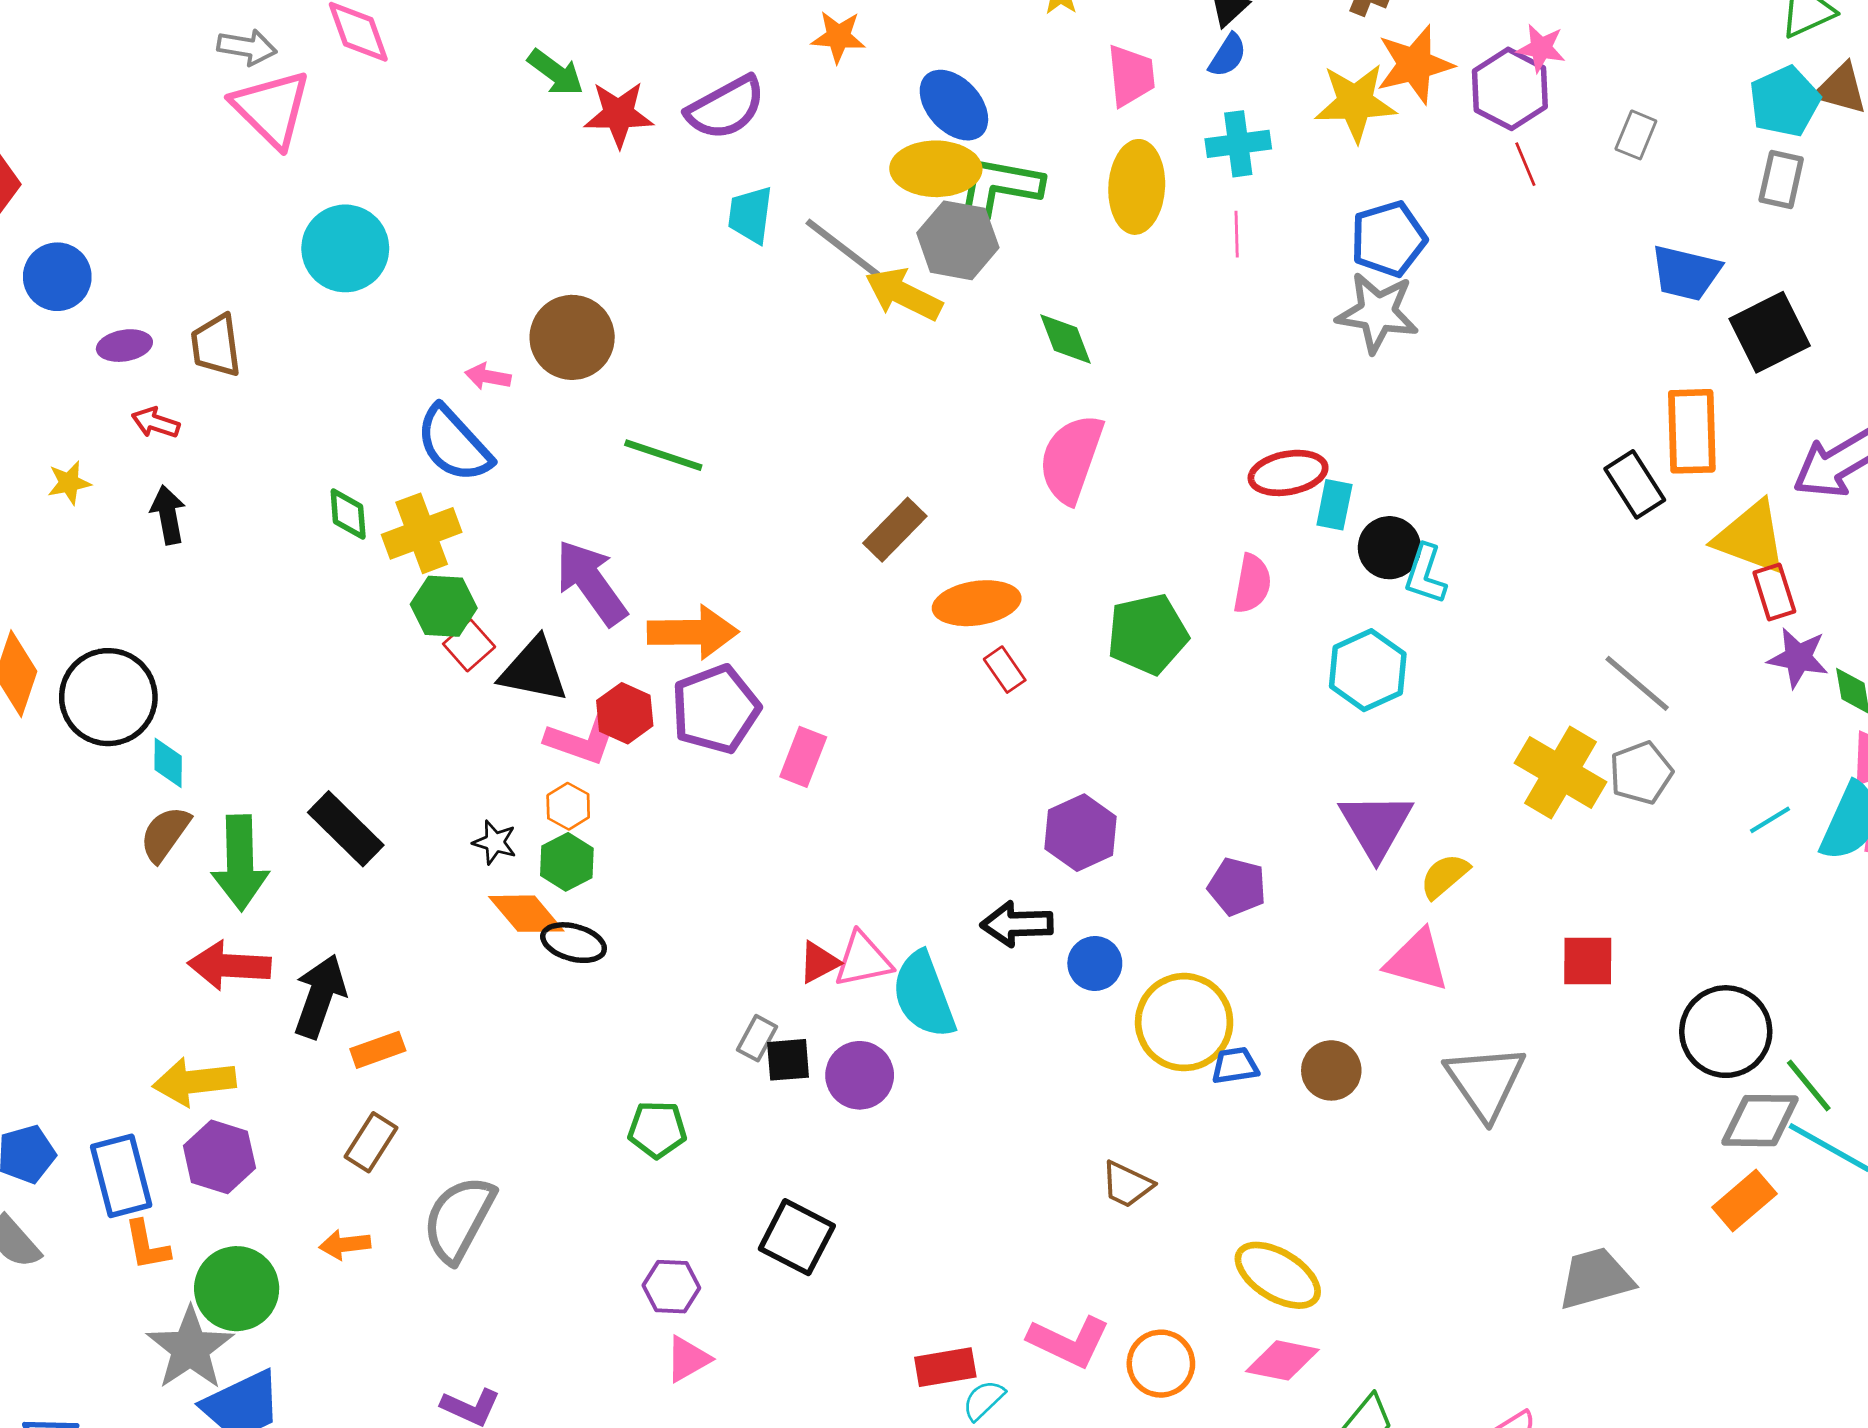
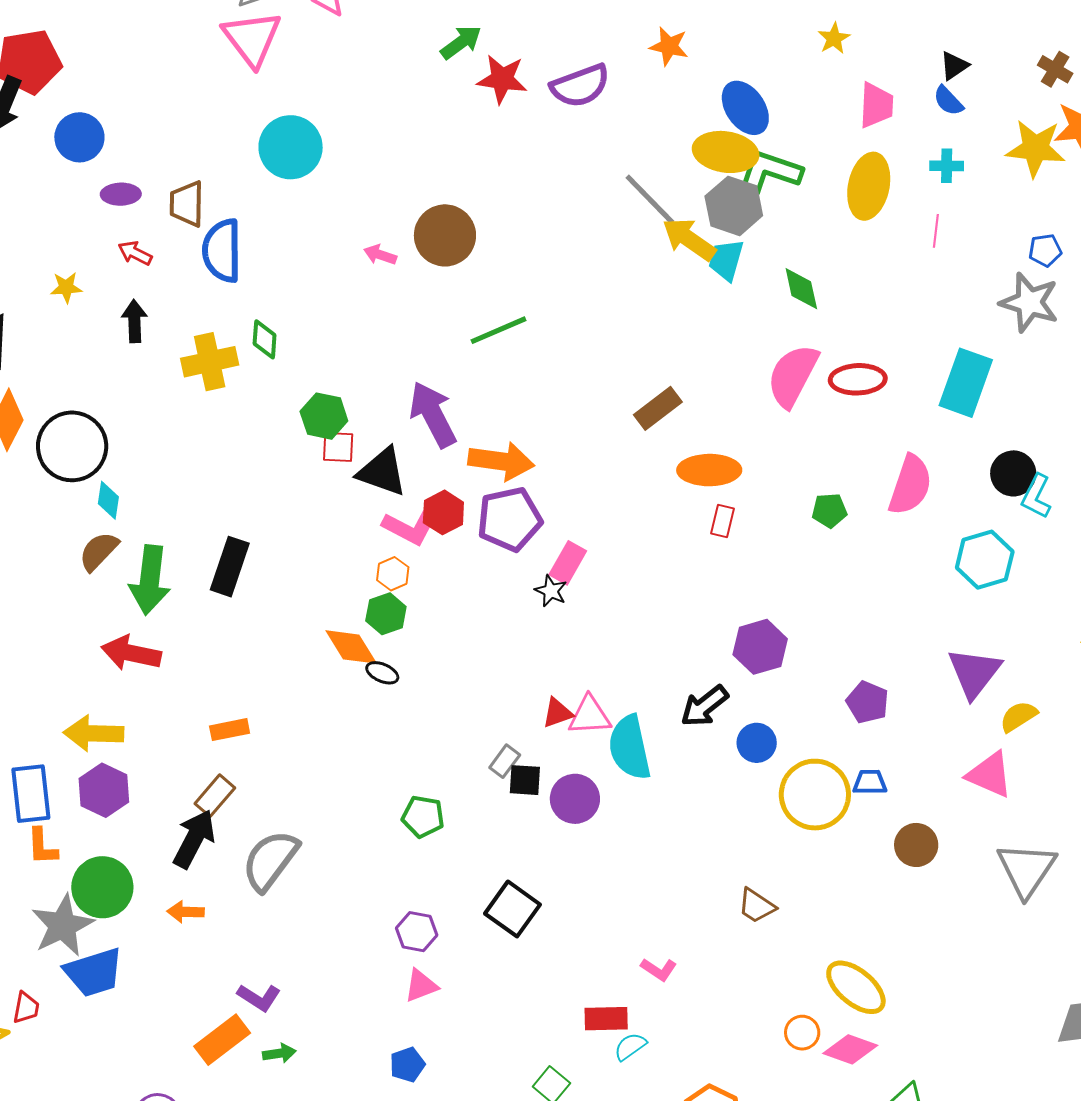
blue semicircle: (1228, 55) -> (948, 101), turned 96
green arrow: (556, 73) -> (461, 42), turned -81
cyan cross: (1238, 144) -> (947, 166), size x0.7
cyan trapezoid: (750, 215) -> (726, 260), moved
blue pentagon: (1388, 239) -> (1045, 250), size x0.6
blue semicircle: (454, 444) -> (222, 251), moved, turned 34
green line: (663, 455) -> (498, 330), turned -50
red ellipse: (1288, 473) -> (858, 379), moved
cyan rectangle: (1334, 505) -> (966, 383), moved, size x1.8
yellow cross: (422, 533) -> (210, 362), moved
pink semicircle: (1252, 584) -> (910, 485), size x1.4
green pentagon: (1148, 634) -> (829, 510), size x0.6
red square: (469, 645) -> (338, 447), turned 36
red rectangle: (1005, 670) -> (722, 521), turned 40
black rectangle: (346, 829) -> (230, 567), turned 56
black star: (495, 842) -> (551, 591), moved
black arrow: (1017, 924) -> (704, 706), turned -45
black ellipse: (574, 943) -> (382, 673), size x0.7
black arrow: (320, 996) -> (194, 839), moved
blue trapezoid: (1235, 1066) -> (870, 782), moved
orange arrow: (345, 1245) -> (186, 912), moved
pink L-shape: (1069, 1341) -> (659, 969), moved, size x0.6
orange circle: (1161, 1364) -> (802, 1033), moved, size x0.7

